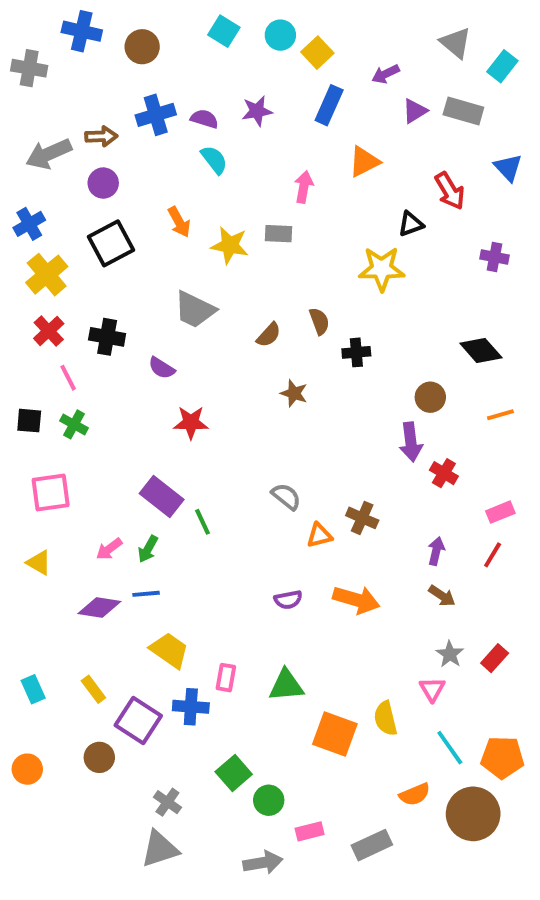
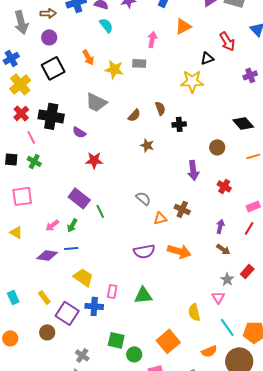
gray arrow: (49, 154) -> (21, 22), turned -80
purple cross: (495, 257) -> (250, 75), turned -32
black cross: (107, 337) -> (51, 116), size x1.4
purple arrow: (411, 442) -> (193, 170), moved
purple semicircle: (288, 600) -> (144, 251), size x1.5
red rectangle: (495, 658) -> (247, 271), moved
orange square: (335, 734) -> (168, 341), moved, turned 30
green square: (234, 773) -> (116, 340), turned -36

